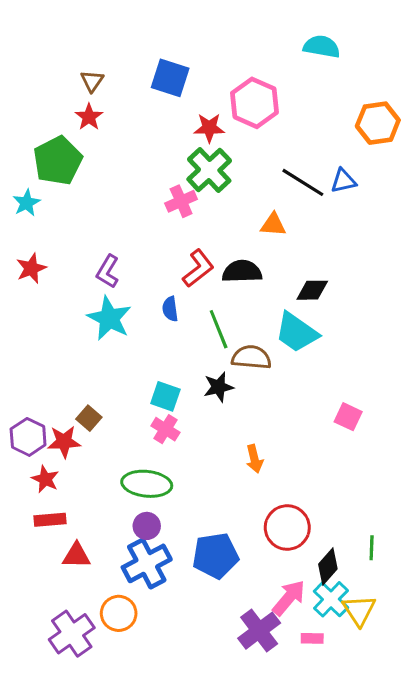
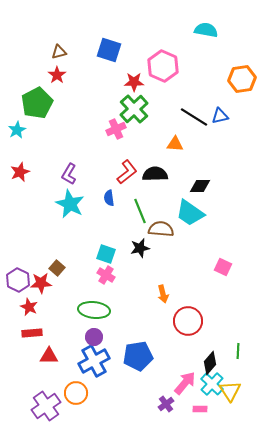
brown triangle: (92, 81) -> (59, 52), turned 42
red circle: (287, 528) -> (188, 321), moved
purple cross: (259, 631) -> (166, 404), size x0.6

